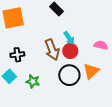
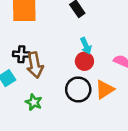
brown arrow: (52, 50) -> (35, 65), moved
green star: (33, 81) -> (34, 102), moved

